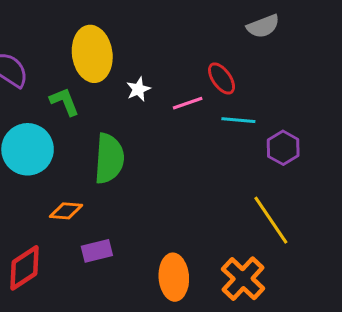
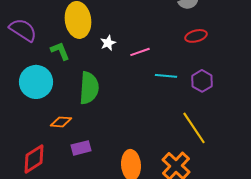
red ellipse: (222, 79) -> (196, 36), moved, turned -70
cyan line: (238, 120) -> (166, 76), moved

